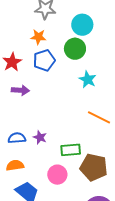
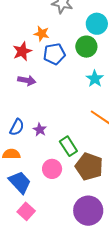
orange star: (38, 37) -> (42, 34), moved
blue semicircle: (17, 138) -> (17, 127), turned 114
green rectangle: (71, 150) -> (68, 146), turned 54

